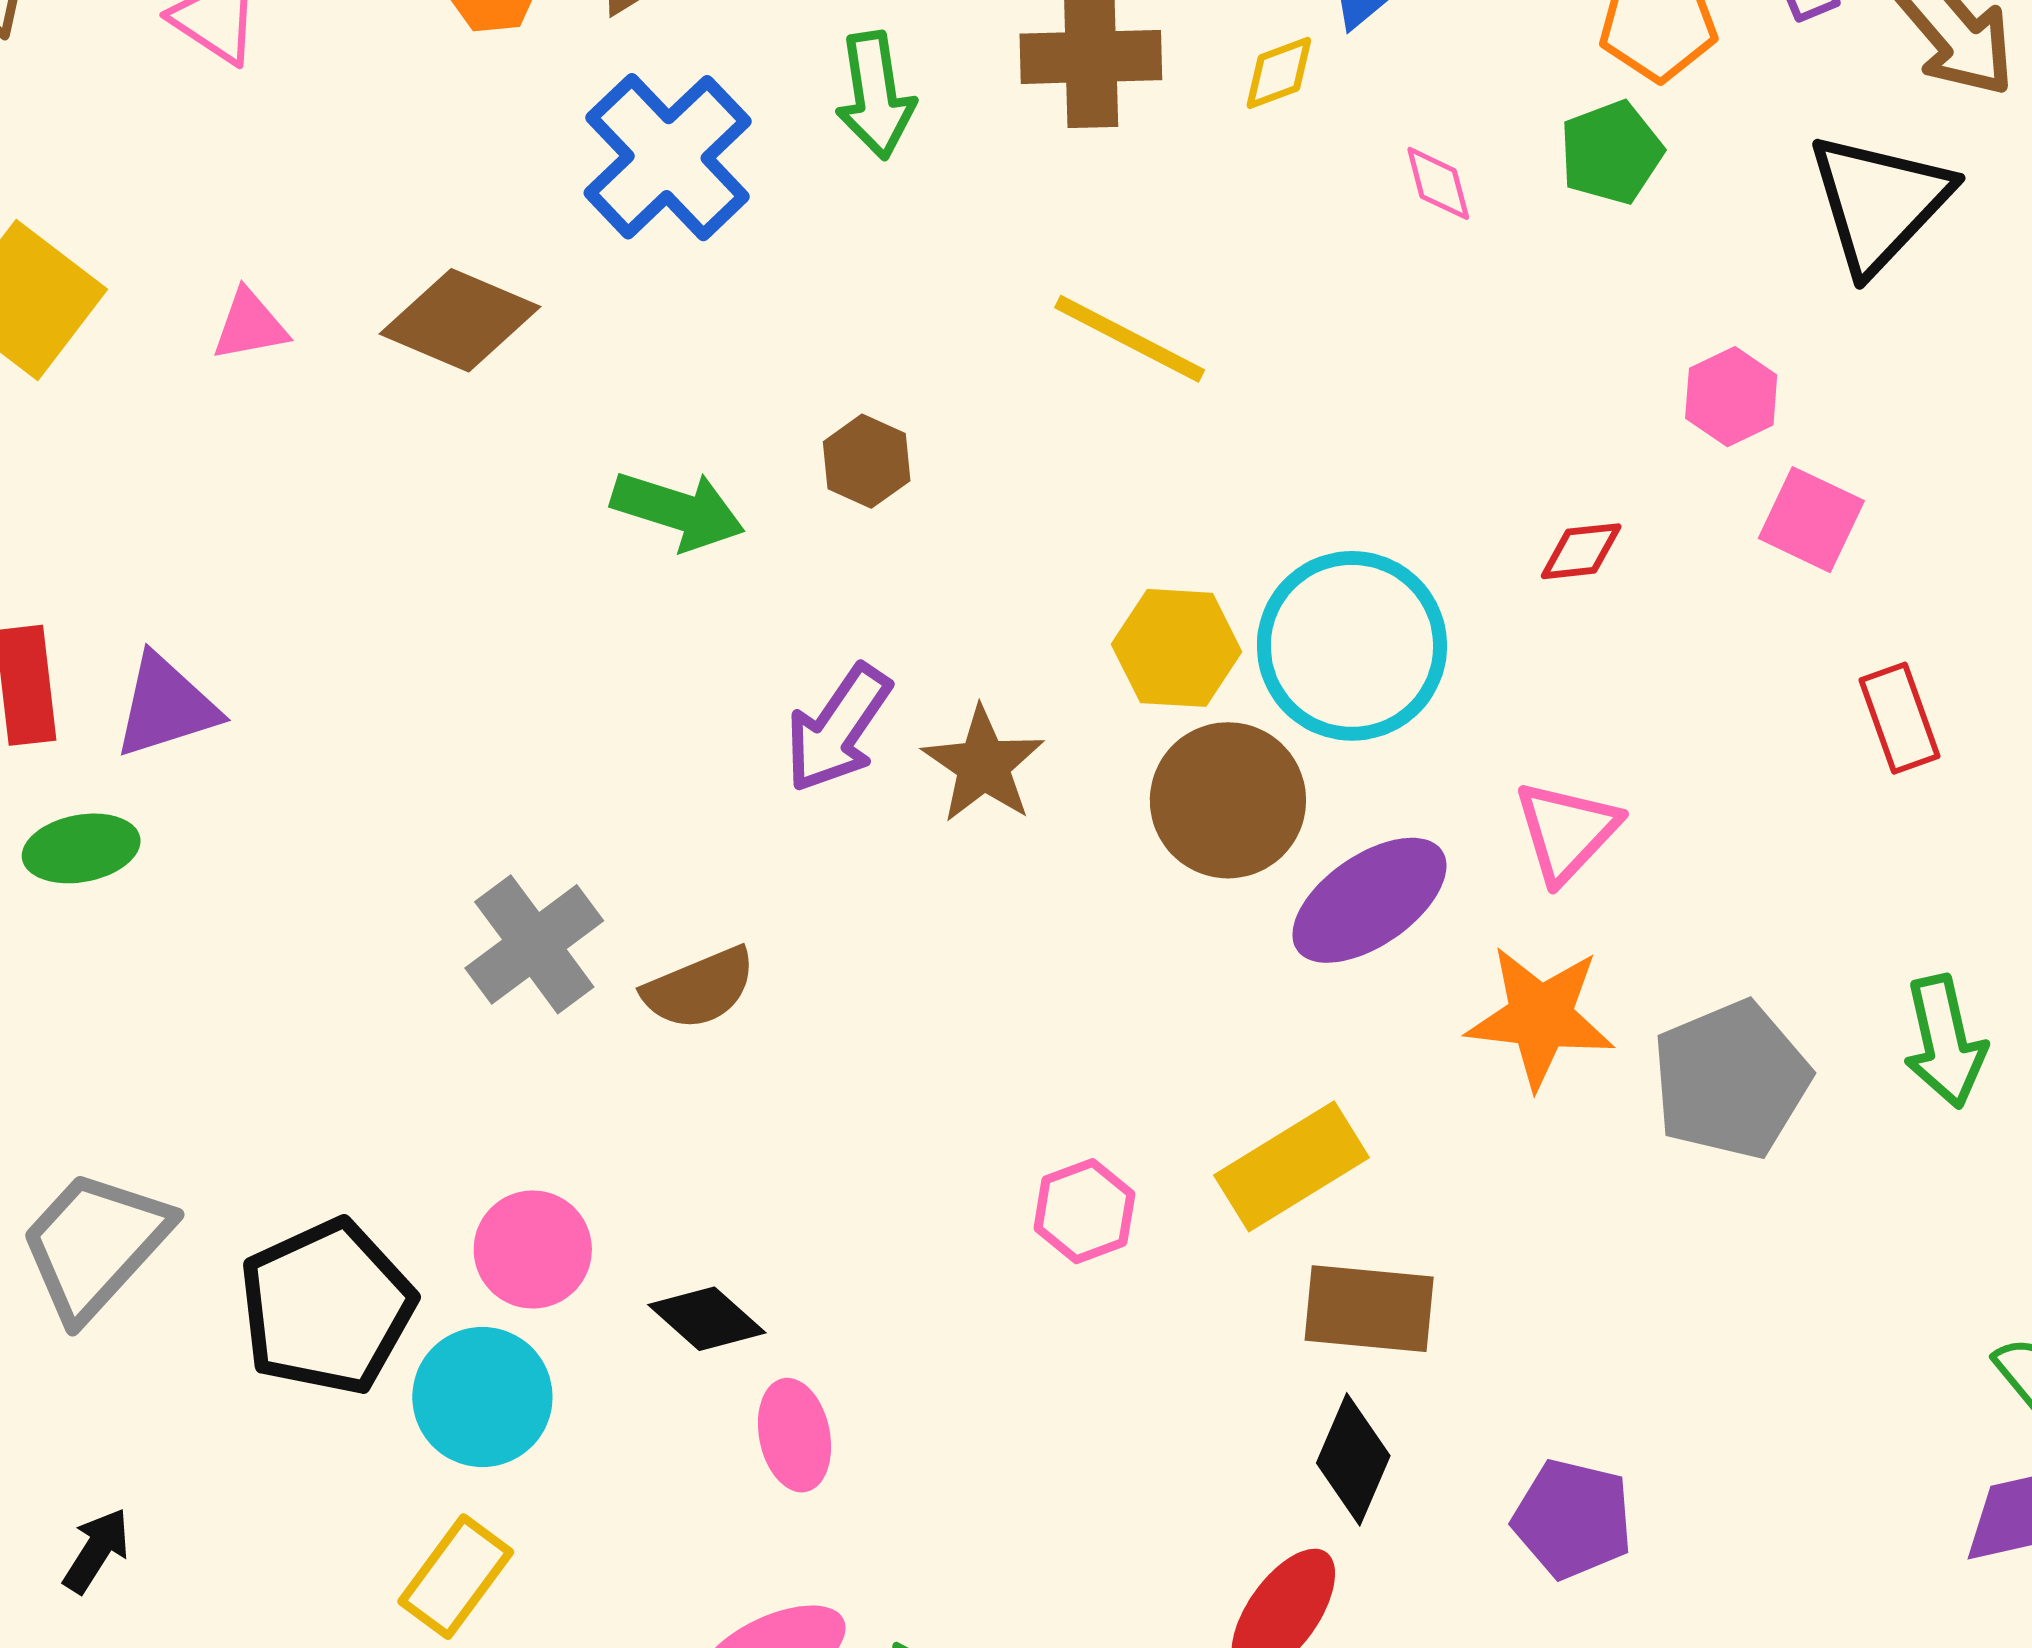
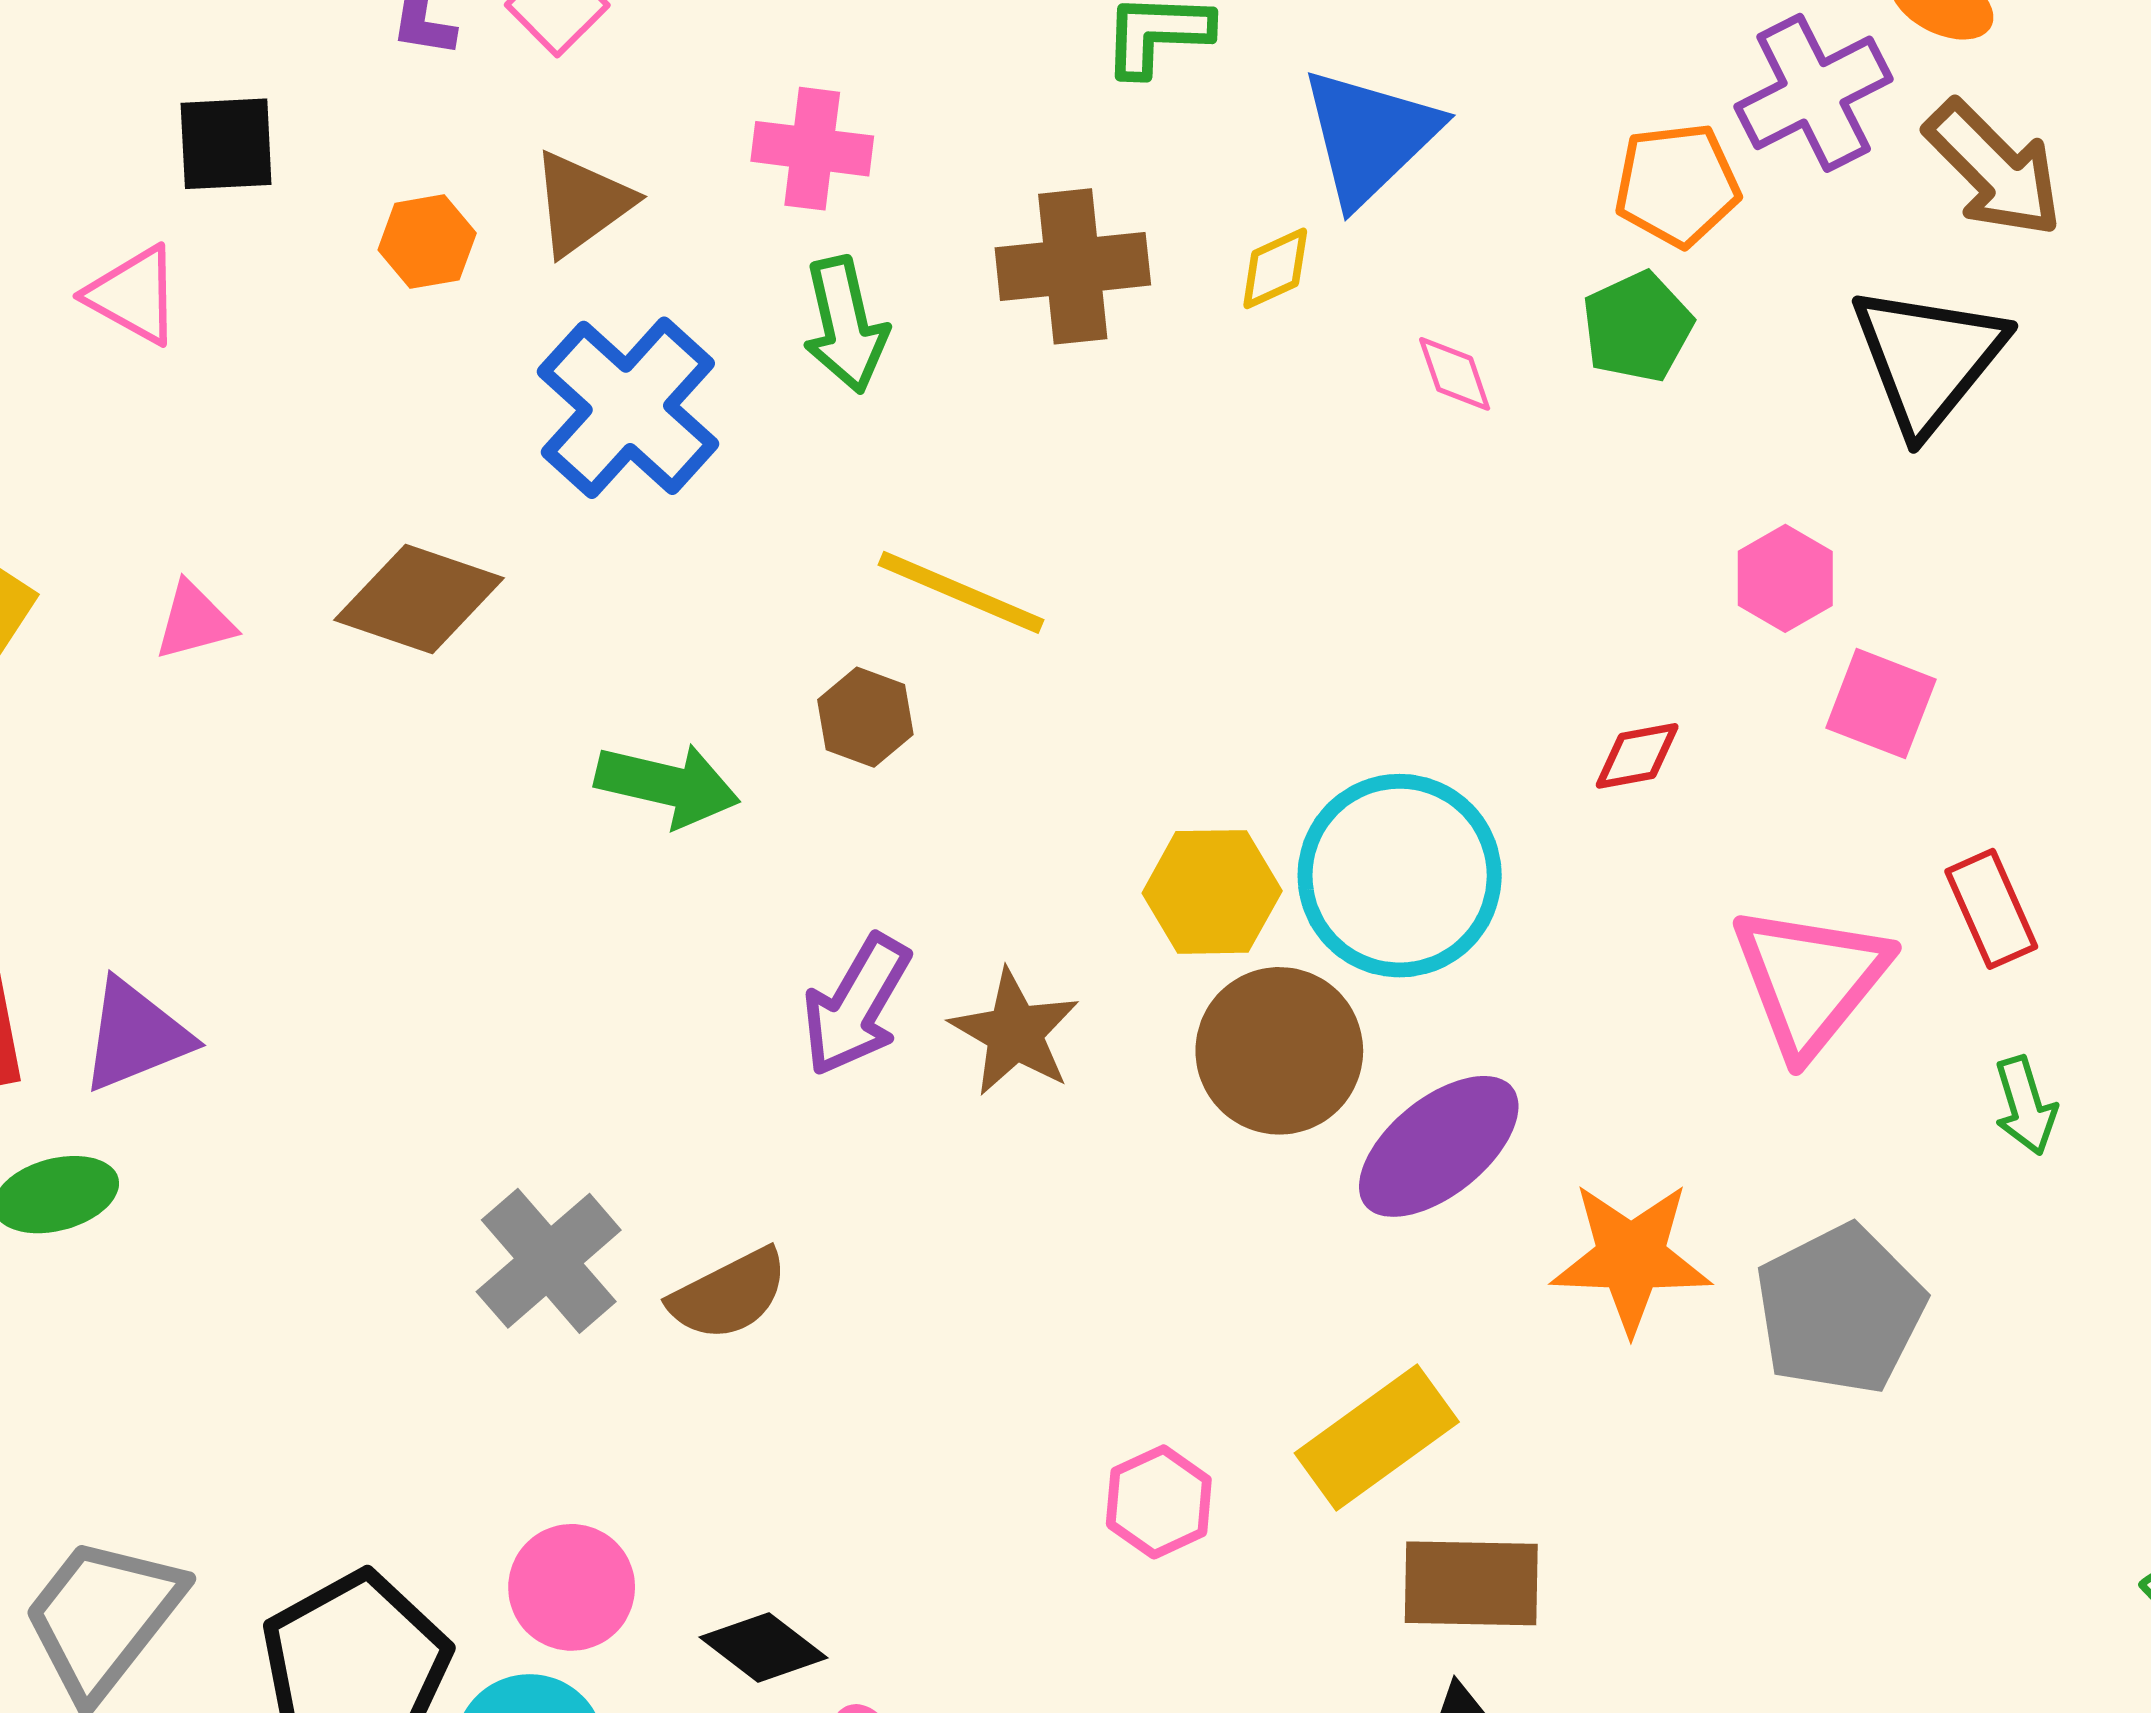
yellow line: (1130, 339) -> (961, 592), moved
pink triangle: (1567, 831) -> (1810, 980), moved, size x1.4
green arrow: (1945, 1042) -> (2025, 1106), moved, size x0.7

